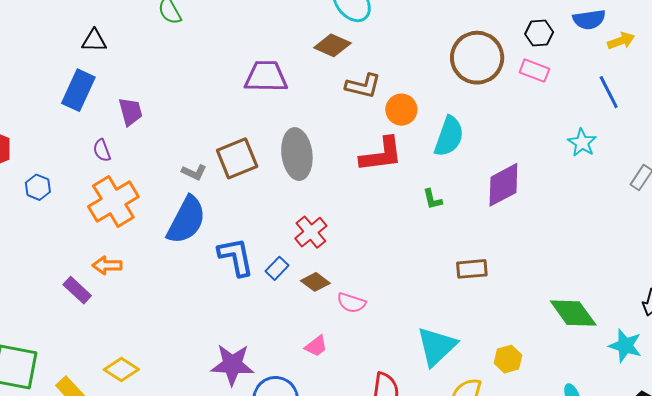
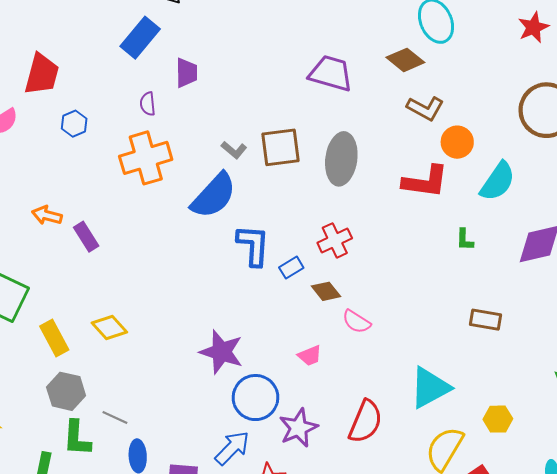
orange arrow: (107, 265) -> (47, 215), moved

